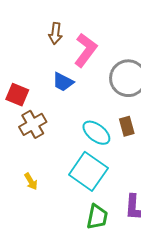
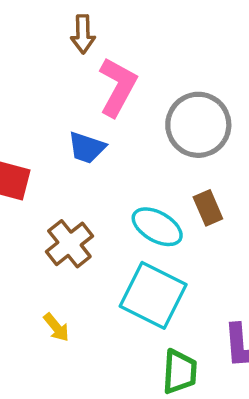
brown arrow: (55, 33) -> (83, 34), moved
brown cross: (33, 124) -> (69, 244), moved

